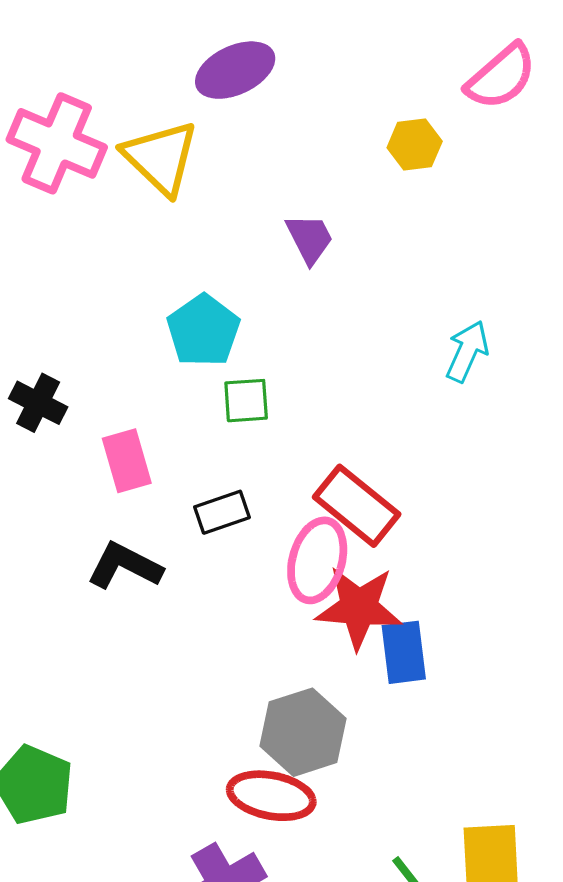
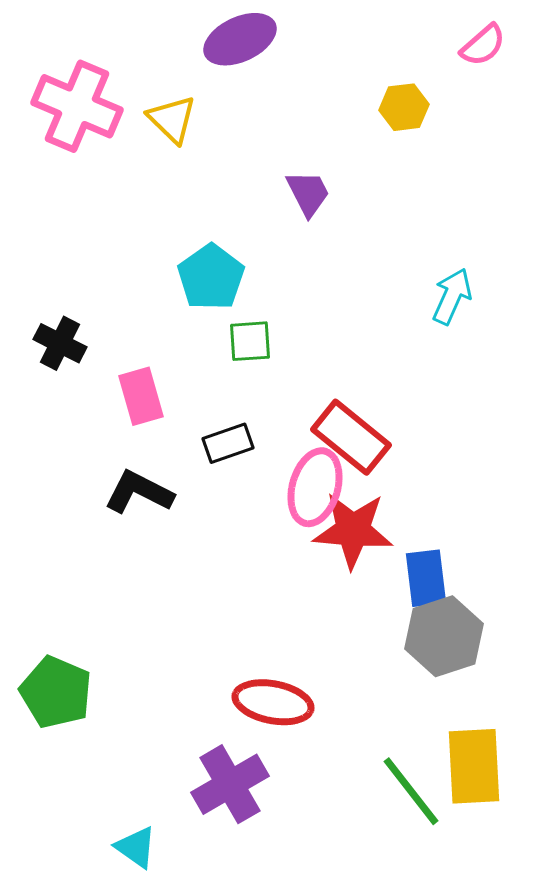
pink semicircle: (501, 77) -> (483, 45), size x0.7
yellow triangle: (161, 158) -> (172, 119), size x0.7
blue rectangle: (404, 652) -> (426, 578), moved
gray hexagon: (303, 732) -> (444, 636), moved

